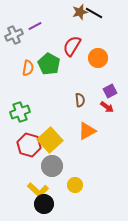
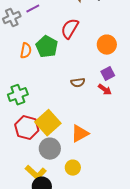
orange circle: (98, 58) -> (107, 45), moved
brown semicircle: (80, 100) -> (78, 83), turned 88
orange triangle: (87, 131) -> (80, 134), moved

